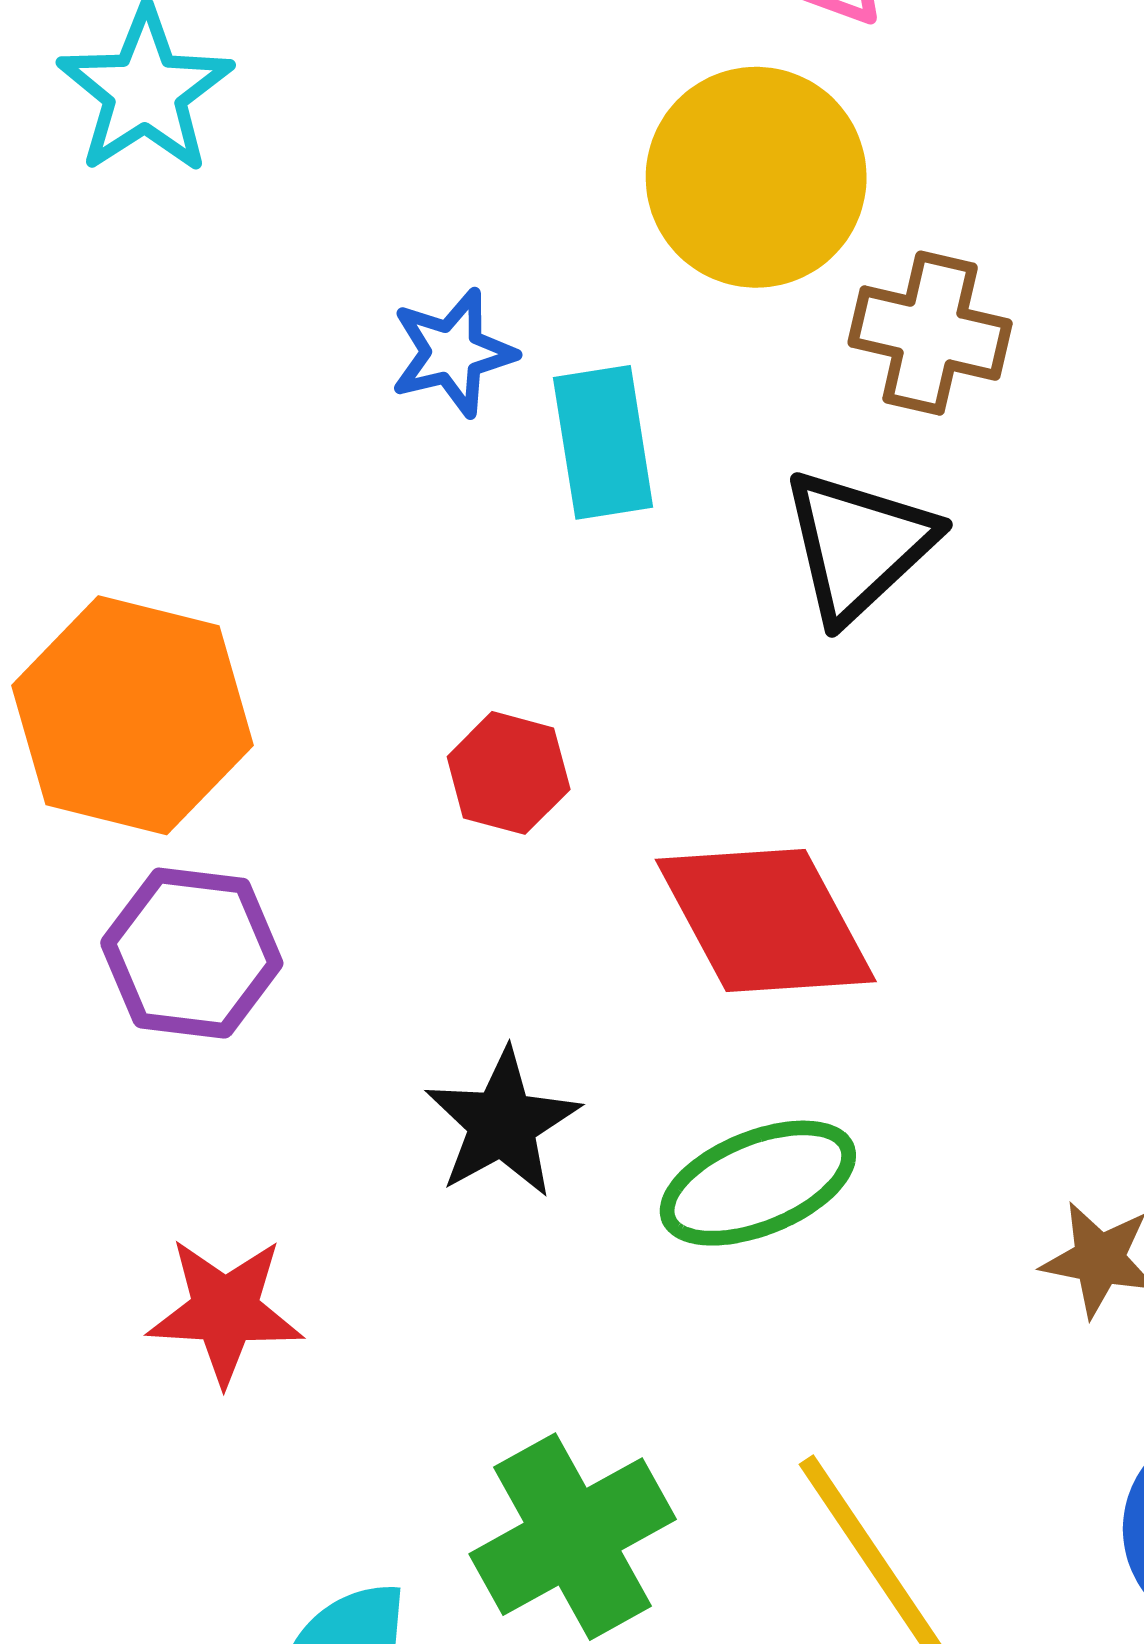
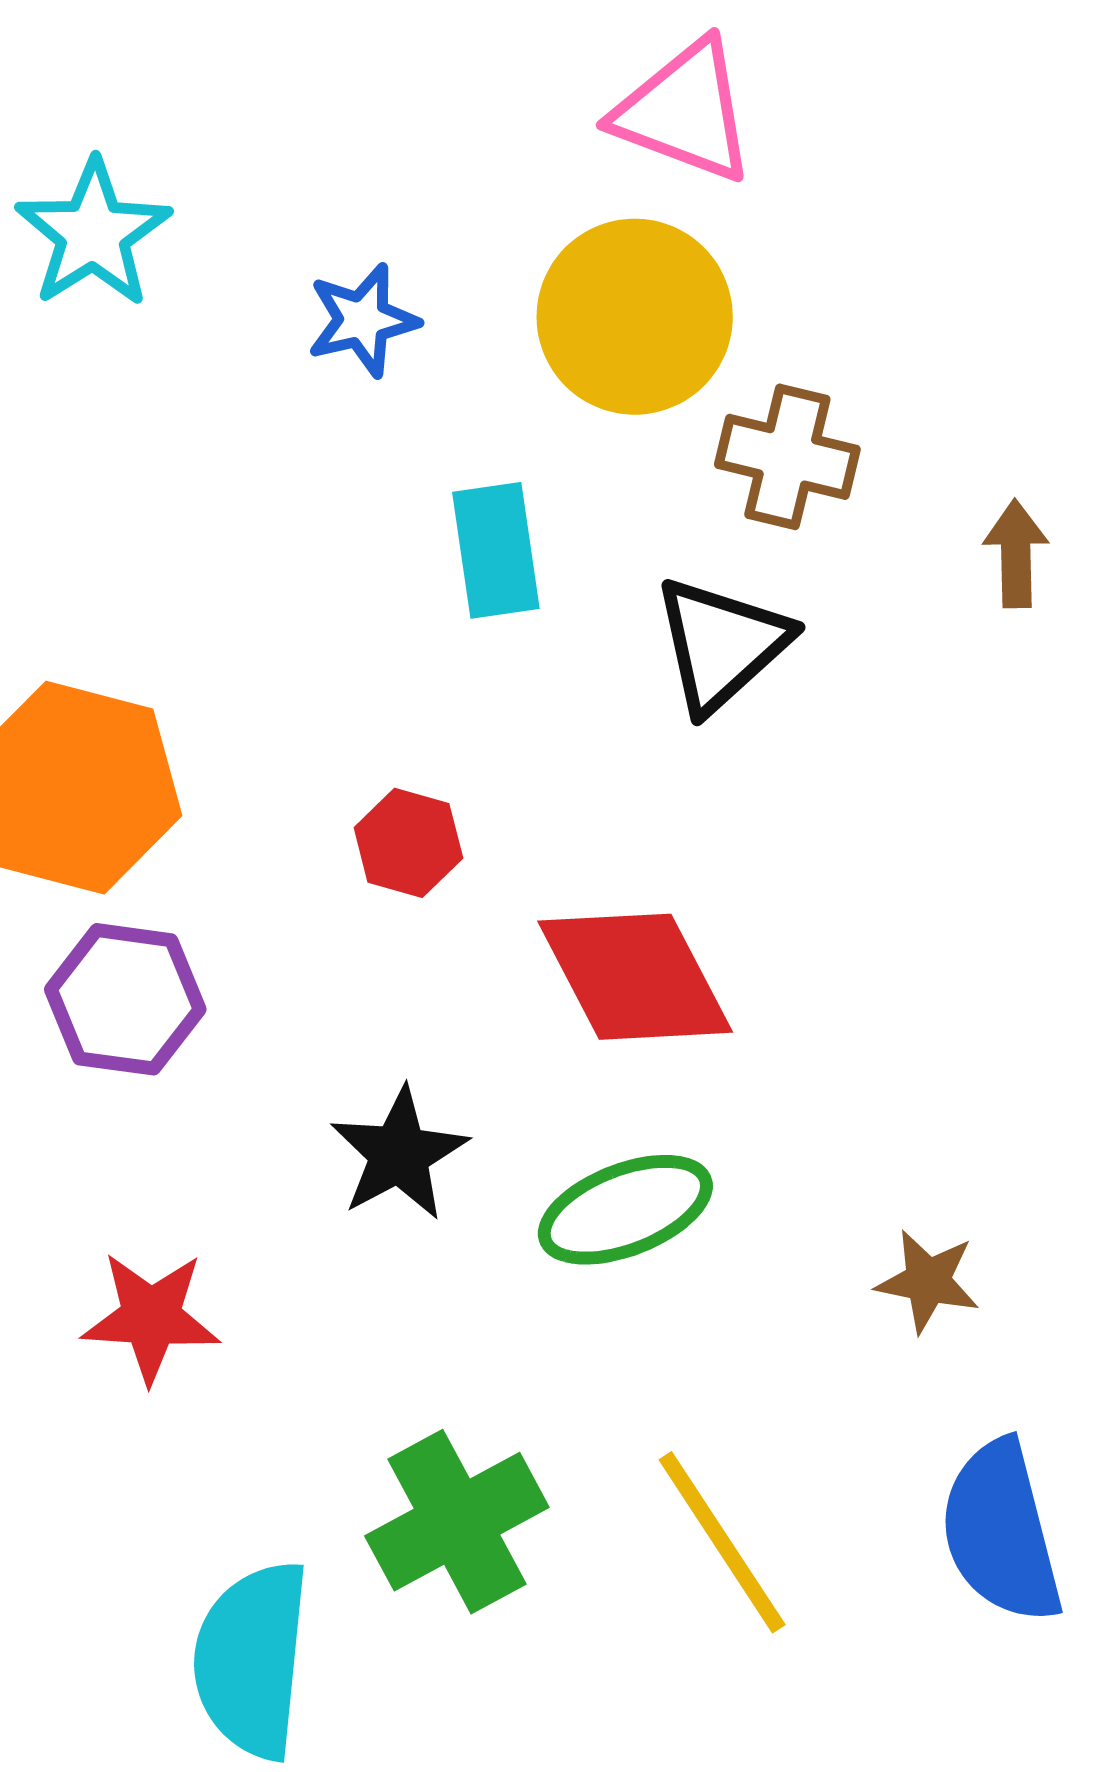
blue star: (453, 353) -> (363, 320), moved

